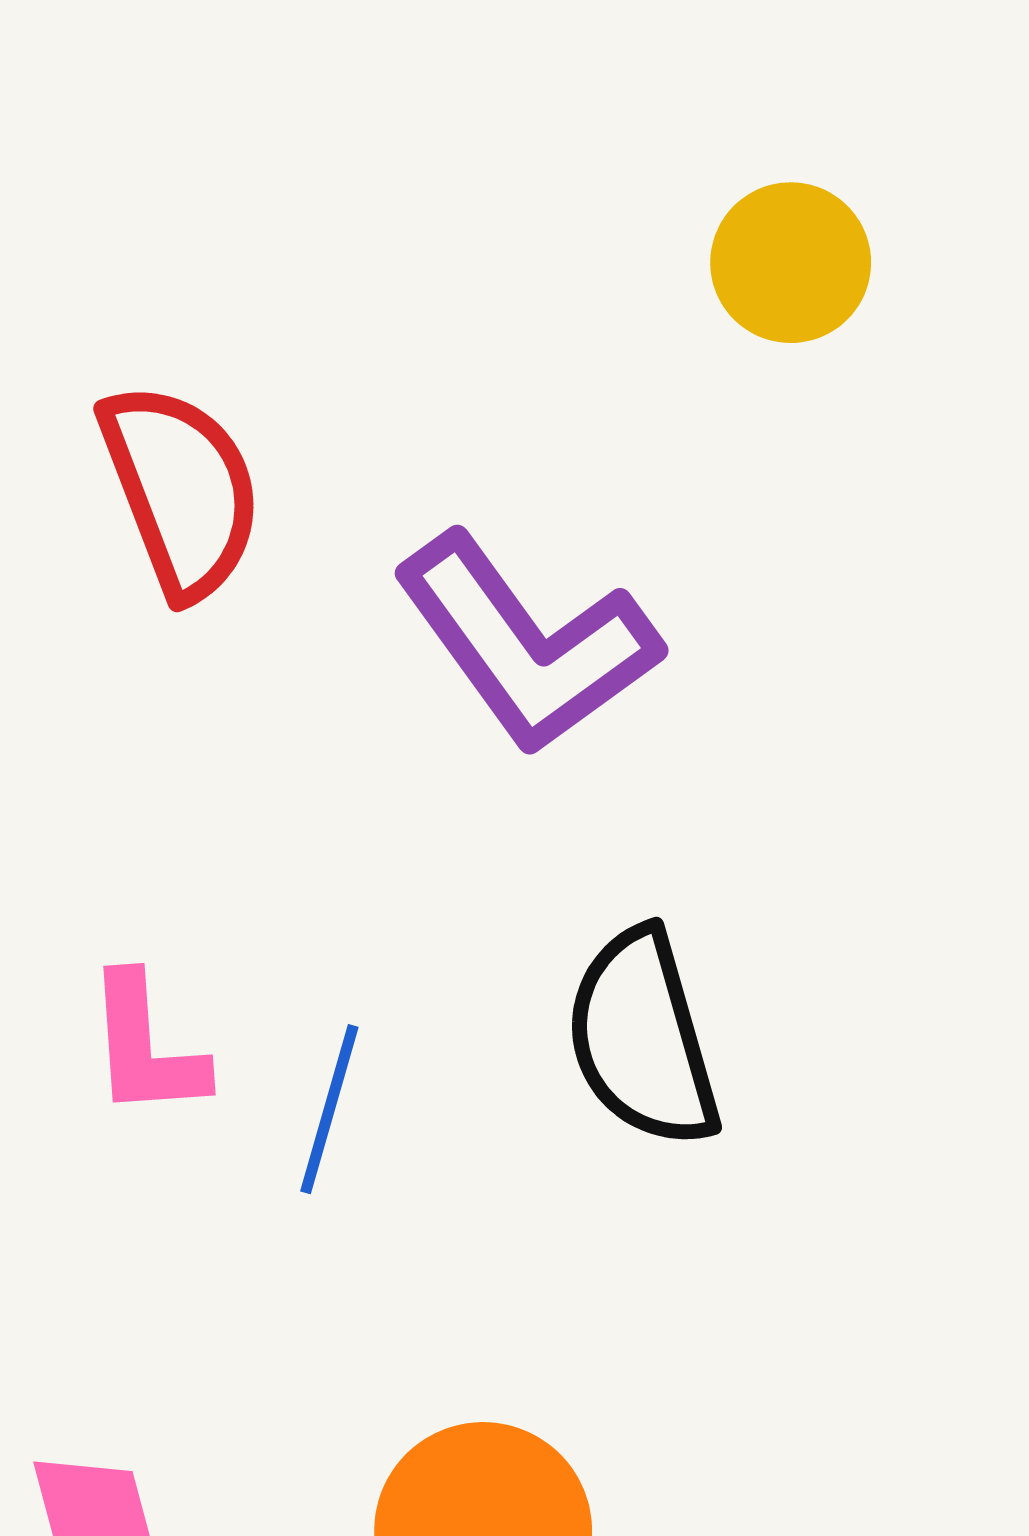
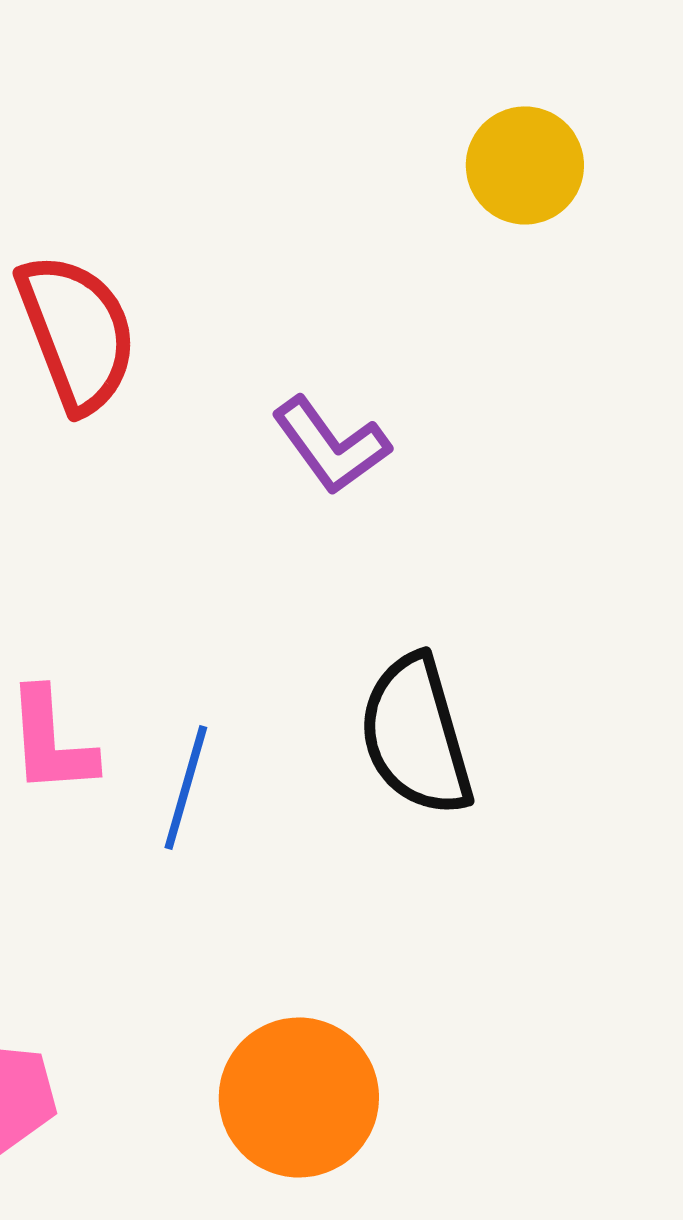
purple L-shape: (527, 644) -> (331, 445), size x0.6

